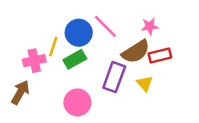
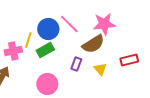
pink star: (150, 26) -> (104, 24), size x1.6
red rectangle: (160, 56) -> (129, 60), moved
purple rectangle: (114, 77) -> (76, 64), size x0.6

